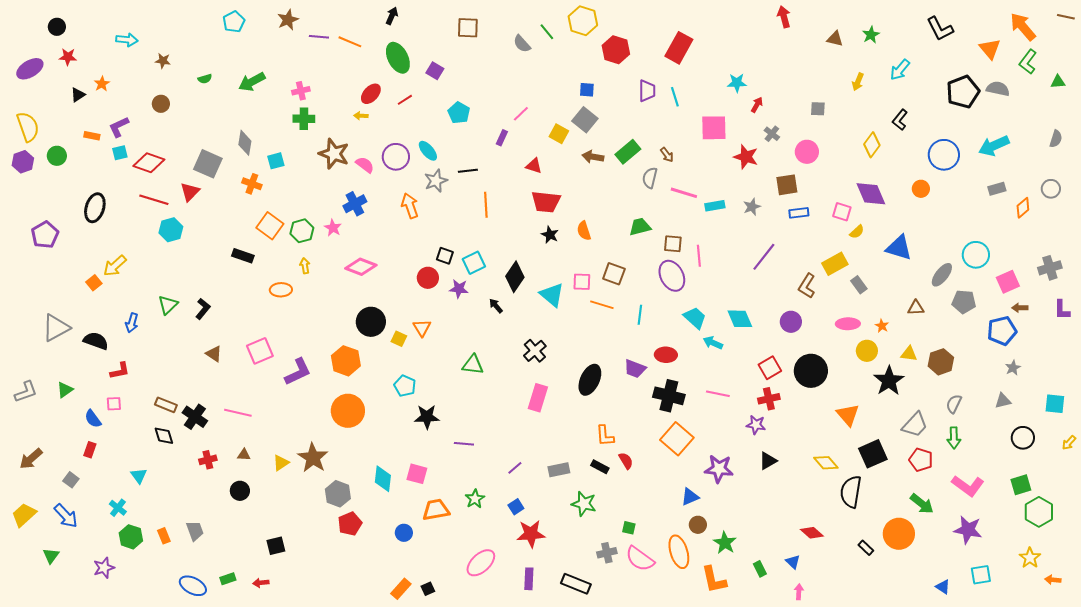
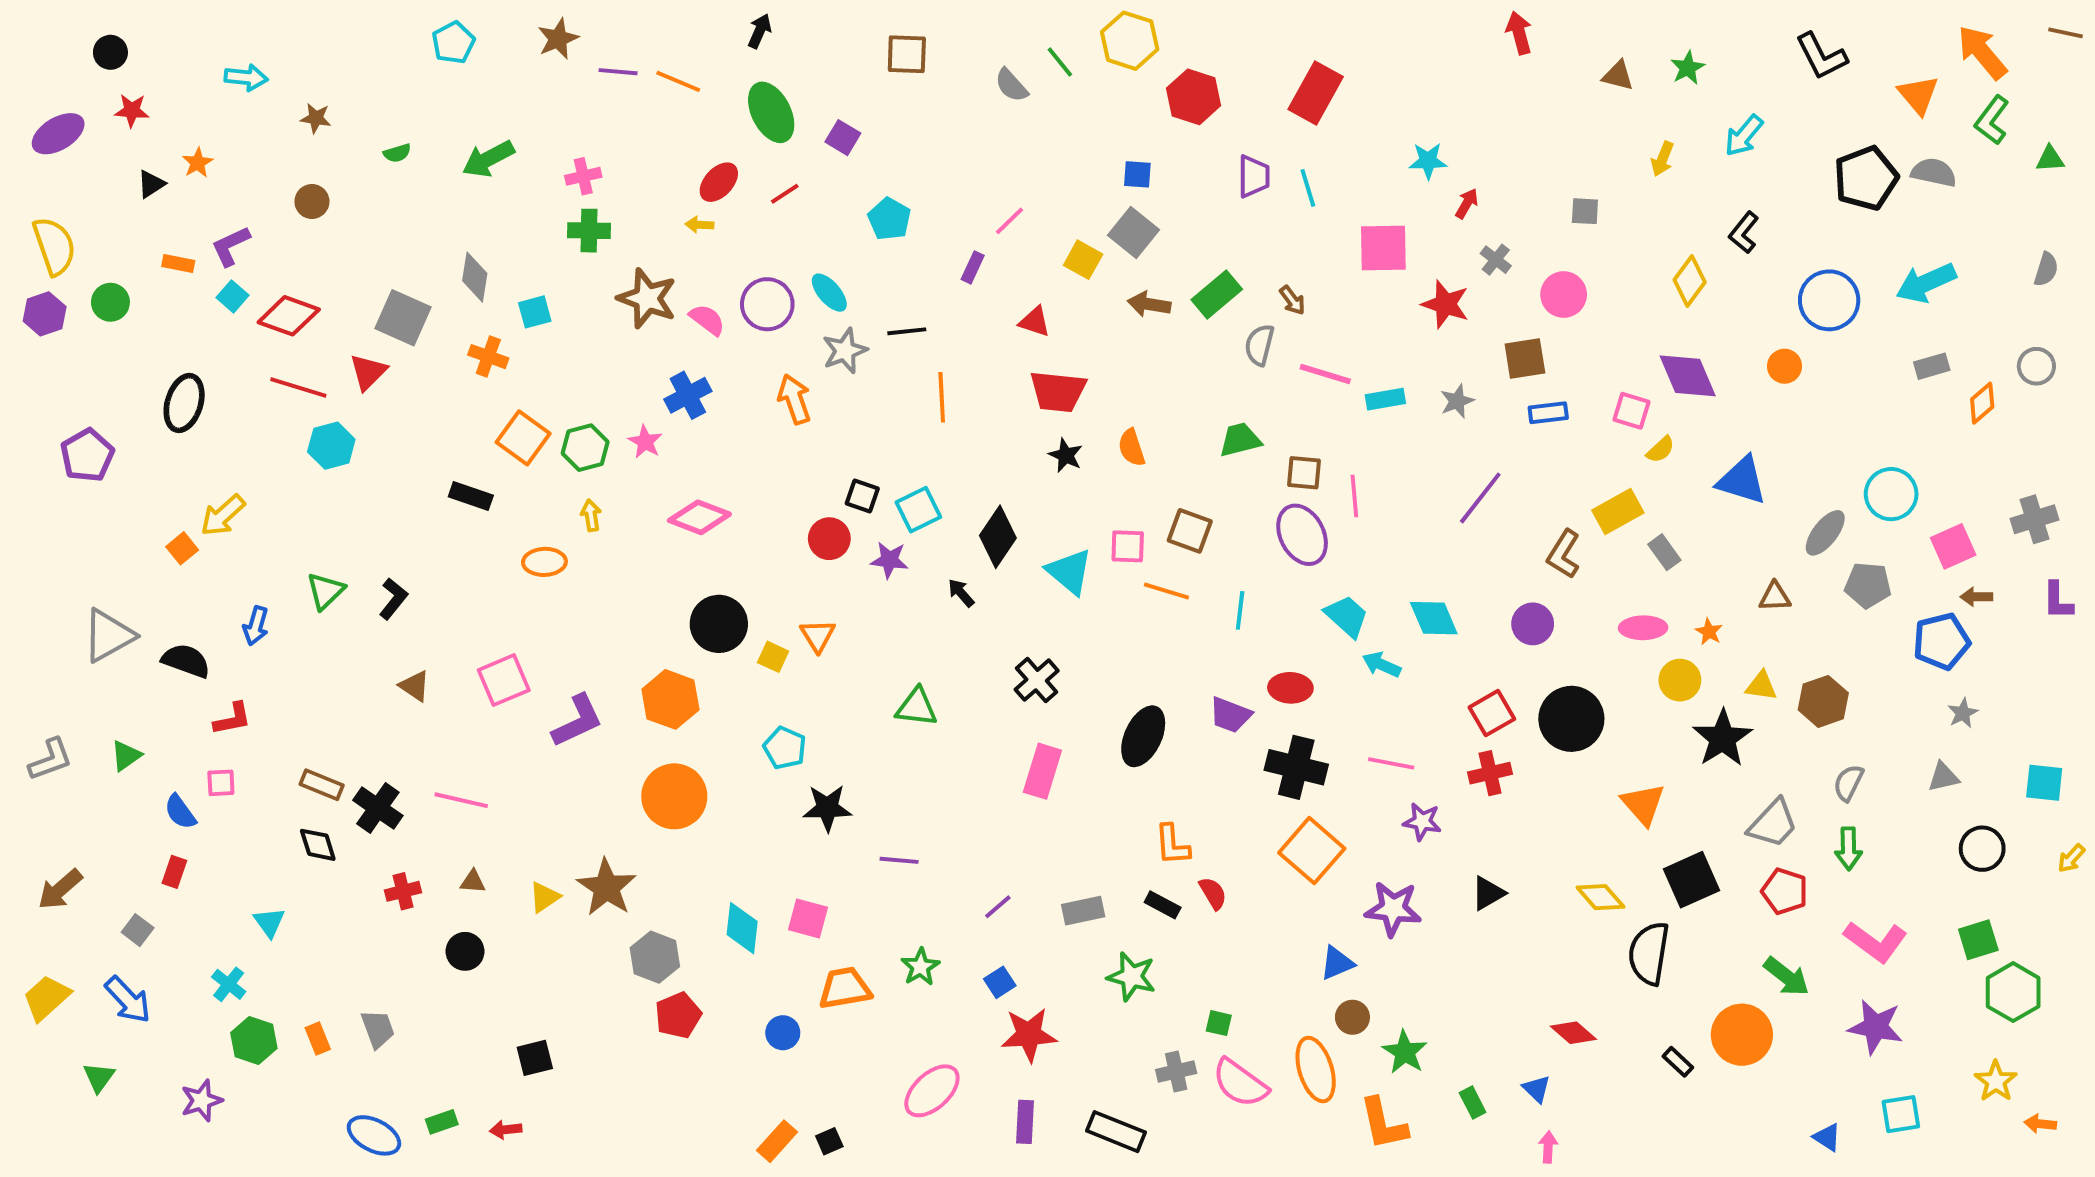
cyan square: (120, 153) -> (233, 296), turned -35
purple star: (756, 425) -> (1422, 822), moved

